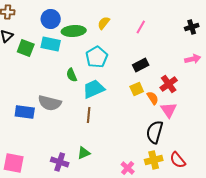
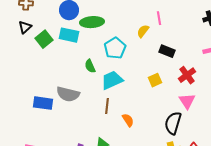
yellow semicircle: (104, 23) -> (143, 31), moved
pink line: (141, 27) -> (159, 18), turned -40
green square: (26, 48) -> (44, 39), turned 30
black rectangle: (141, 65) -> (167, 51), moved, turned 49
orange semicircle: (153, 98) -> (128, 120), moved

